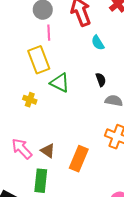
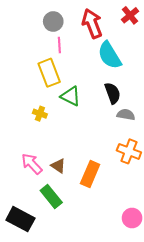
cyan semicircle: (98, 43) -> (110, 55), size x1.8
black semicircle: (101, 80) -> (113, 93), size x1.5
green rectangle: (41, 181) -> (51, 197), turned -45

